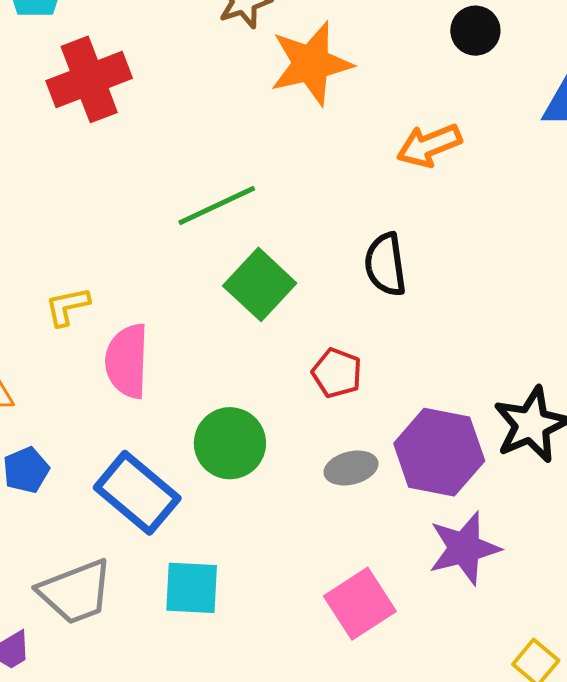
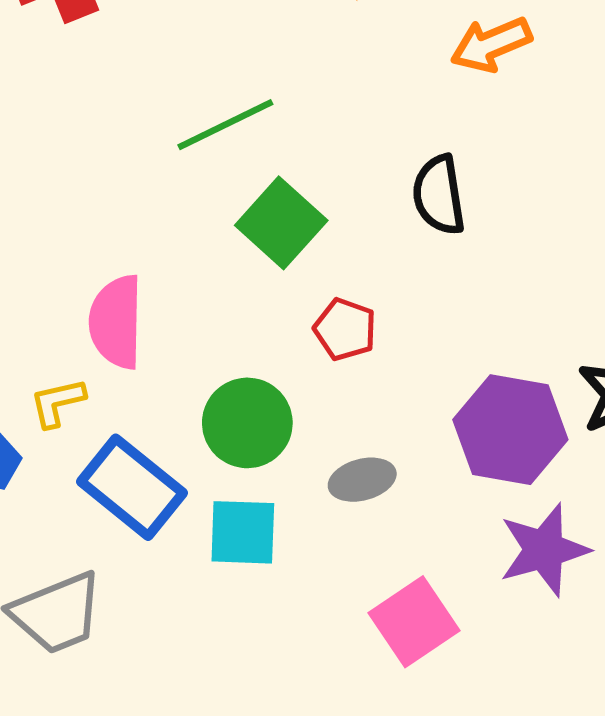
yellow L-shape: (67, 306) -> (57, 403), moved
red pentagon: (337, 373) -> (345, 329), moved
gray ellipse: (351, 468) -> (362, 480), moved
cyan square: (192, 588) -> (243, 532), moved

